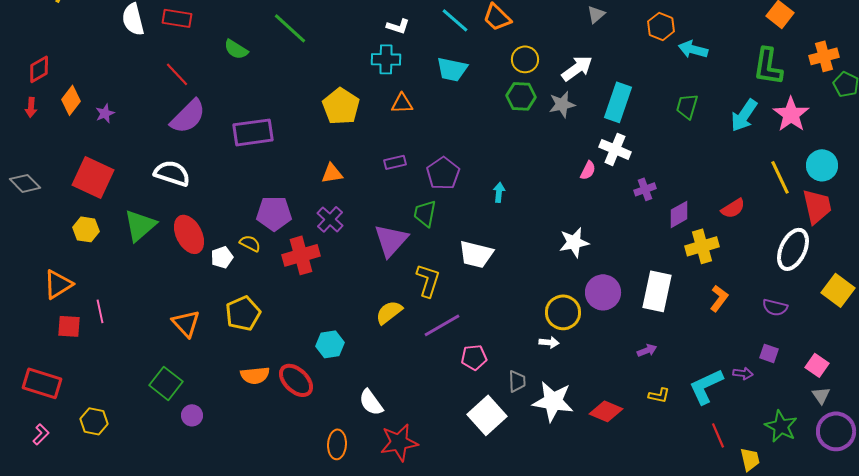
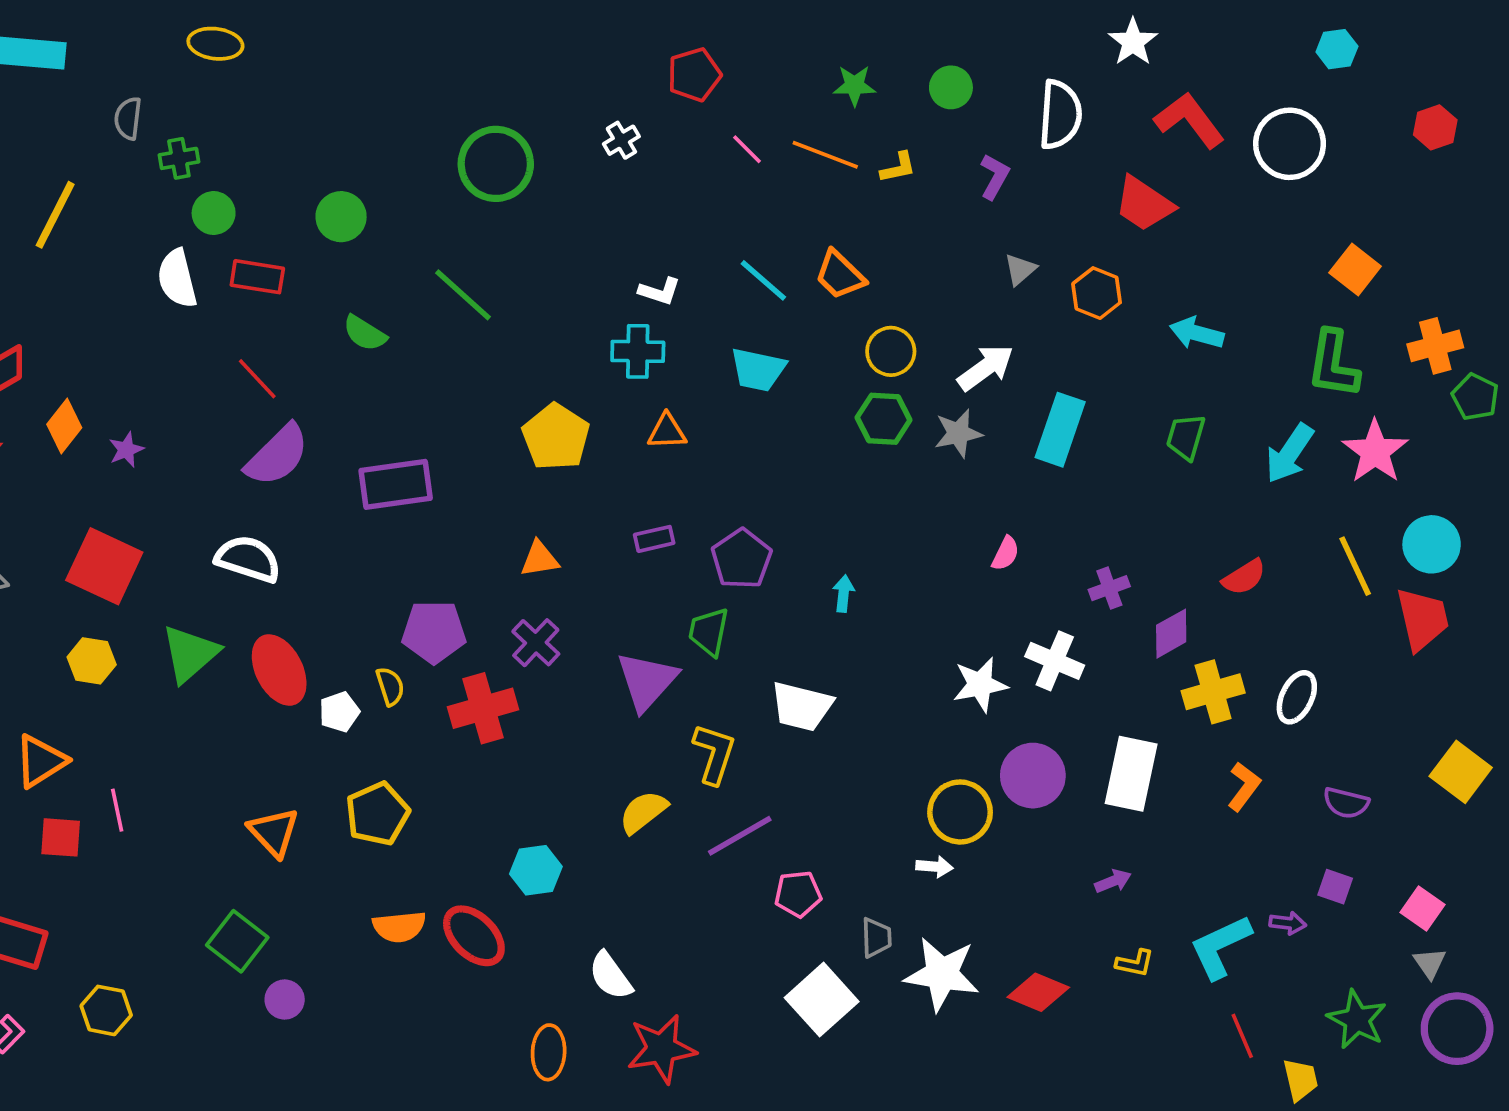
orange hexagon: (661, 26) -> (1097, 293), moved
white cross: (615, 149) -> (1055, 661), moved
red semicircle: (733, 208) -> (1244, 577), moved
yellow semicircle: (250, 243) -> (390, 686), turned 45
white ellipse: (793, 249) -> (1297, 697), moved, size x0.7

